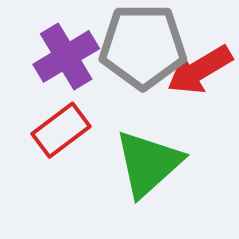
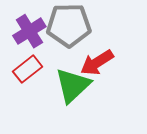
red arrow: (200, 70) -> (97, 63), moved

